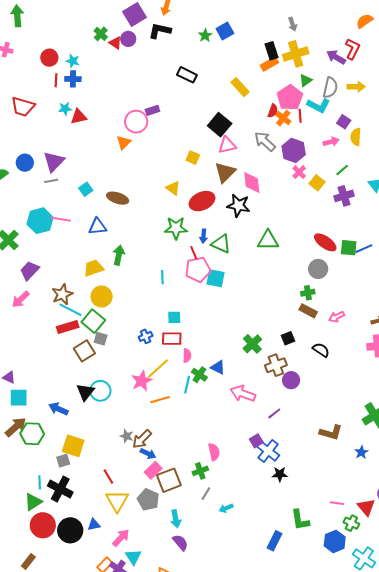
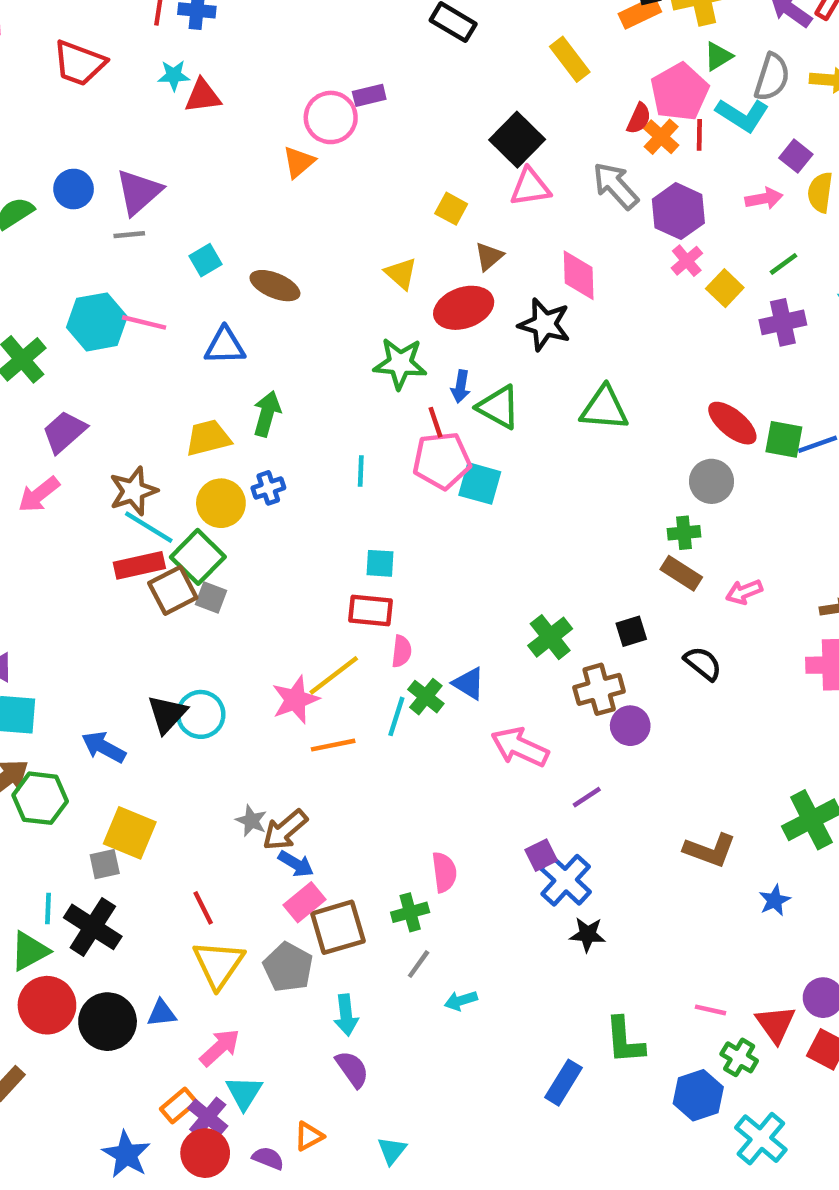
brown triangle: (225, 172) -> (489, 256), moved, size x0.6
blue cross: (146, 336) -> (268, 488), moved
brown square: (84, 351) -> (173, 590), moved

